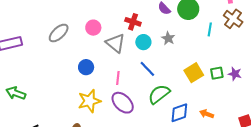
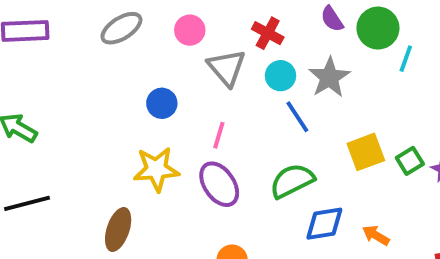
cyan line: (210, 29) -> (406, 59), moved
gray star: (168, 38) -> (329, 77), size x1.5
blue line: (147, 69) -> (297, 117), moved
green square: (217, 73) -> (410, 161), turned -32

